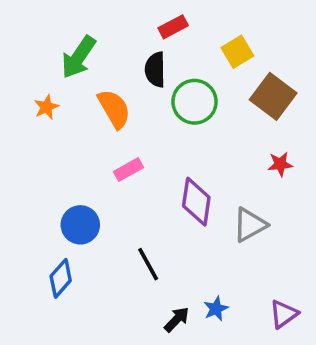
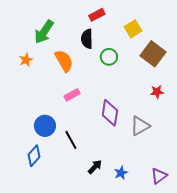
green circle: (195, 102) -> (109, 57), size x0.7
black line: (148, 264) -> (71, 140), moved
black arrow: (177, 319) -> (95, 167), moved

